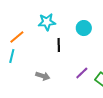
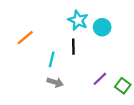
cyan star: (47, 22) -> (78, 20), moved, turned 30
cyan line: (12, 56) -> (52, 59), moved

